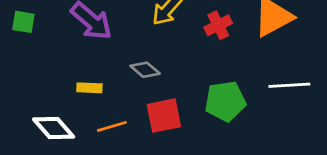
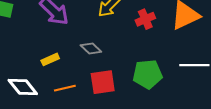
yellow rectangle: (89, 88) -> (50, 59), turned -30

